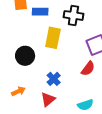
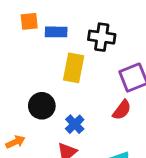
black circle: (25, 56) -> (42, 106), moved
orange arrow: (18, 91) -> (15, 142), moved

